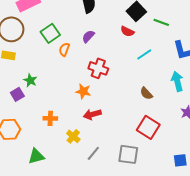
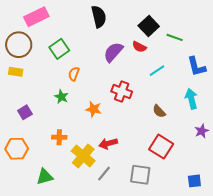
purple semicircle: (88, 36) -> (113, 52), moved, size x1.5
orange semicircle: (64, 49) -> (74, 74), moved
red cross: (98, 68) -> (122, 91), moved
green star: (30, 80) -> (61, 97), moved
red arrow: (92, 114) -> (108, 143), moved
yellow cross: (73, 136) -> (83, 156), size x1.6

